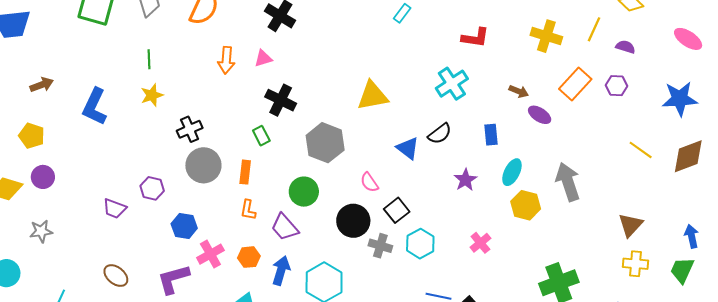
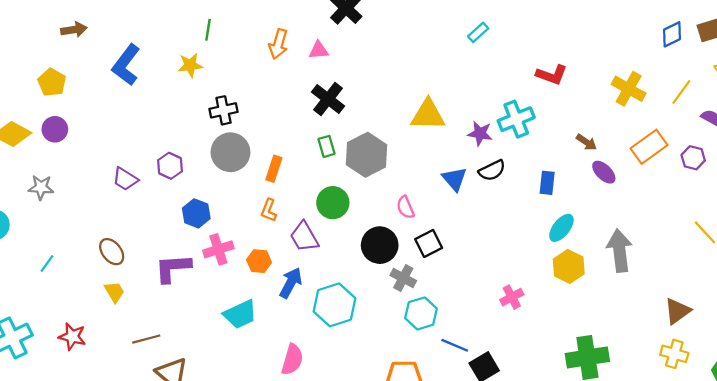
green line: (149, 59) -> (208, 30), moved
green rectangle: (261, 136) -> (327, 146), moved
purple star: (465, 180) -> (480, 133), moved, turned 30
cyan hexagon: (420, 244) -> (421, 313), moved

